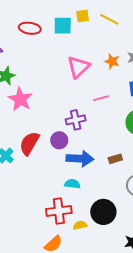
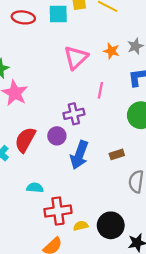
pink line: (101, 98) -> (100, 90), turned -63
blue arrow: (80, 159) -> (79, 155), turned 108
cyan semicircle: (72, 184) -> (35, 188), moved
black circle: (103, 212) -> (111, 225), moved

